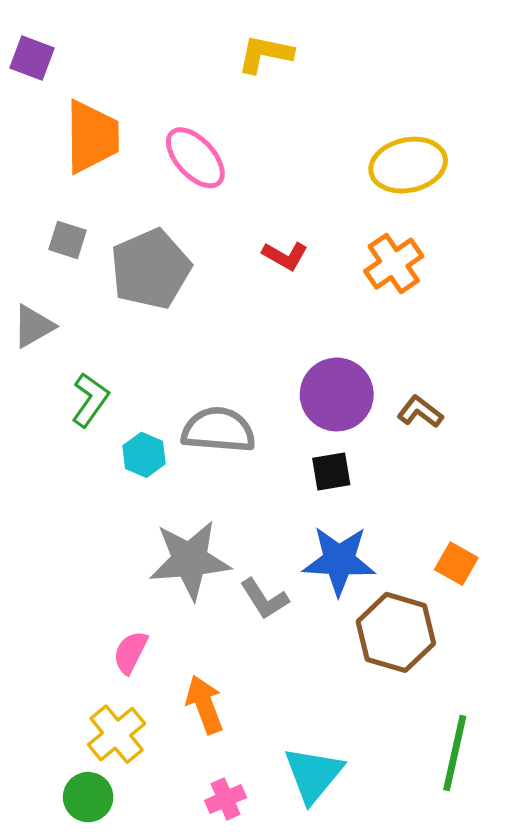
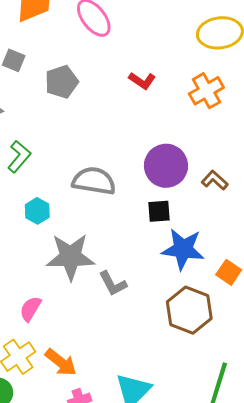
gray pentagon: (151, 269) -> (62, 82), size x0.7
cyan hexagon: (144, 455) -> (37, 211), moved
blue star: (339, 561) -> (183, 249), moved
orange arrow: (205, 705) -> (61, 362), moved, turned 144

